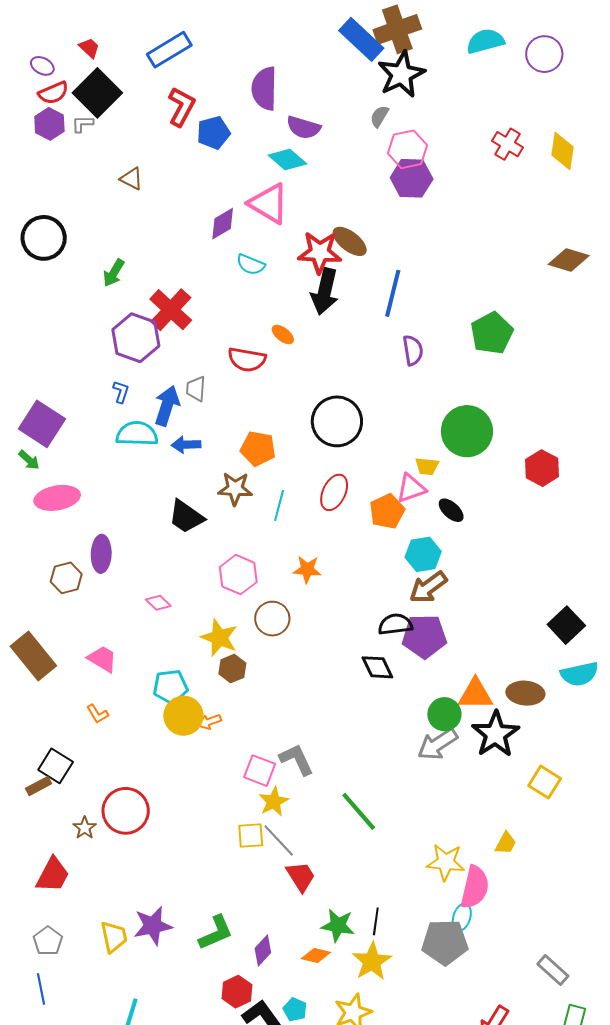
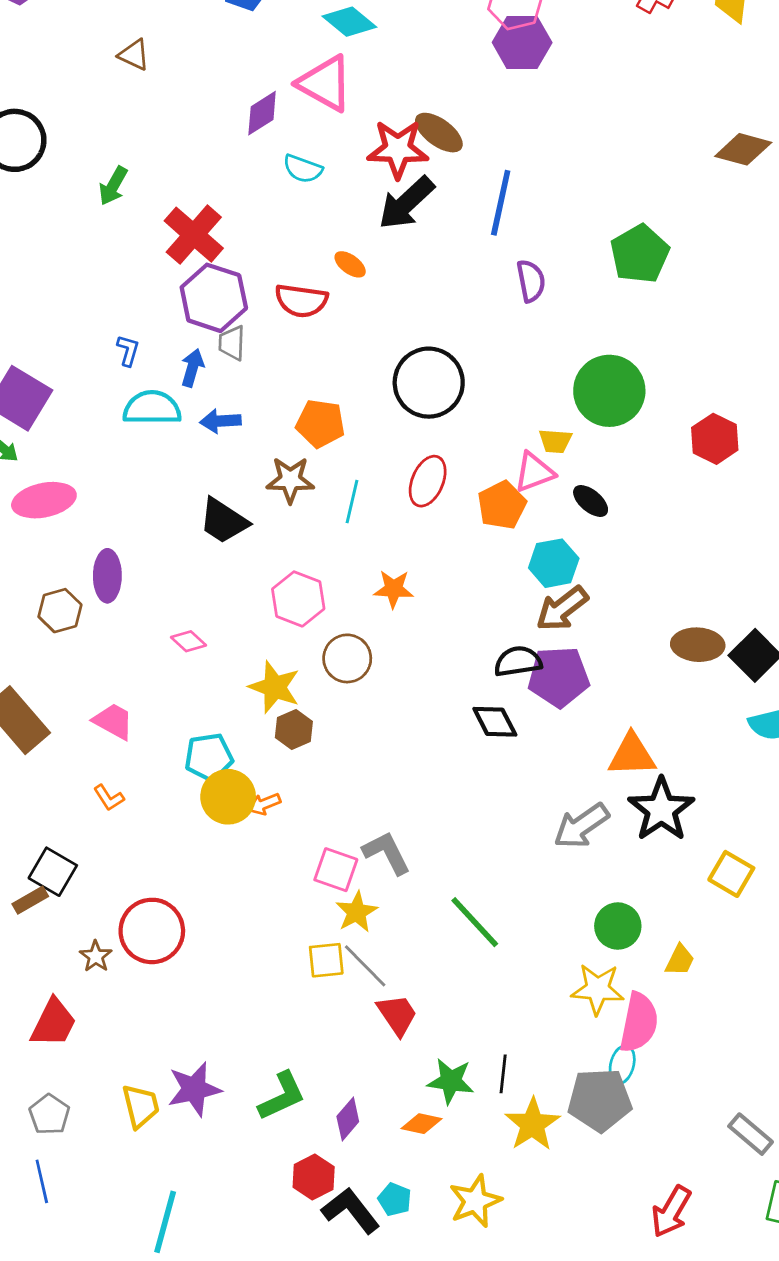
black arrow: (325, 291) -> (406, 203), turned 36
purple hexagon: (136, 338) -> (214, 298), moved
blue arrow: (167, 406) -> (192, 368), size x0.7
brown ellipse: (525, 693) -> (698, 645), moved
green circle: (444, 714) -> (618, 926), moved
yellow star: (372, 961) -> (532, 1124), moved

